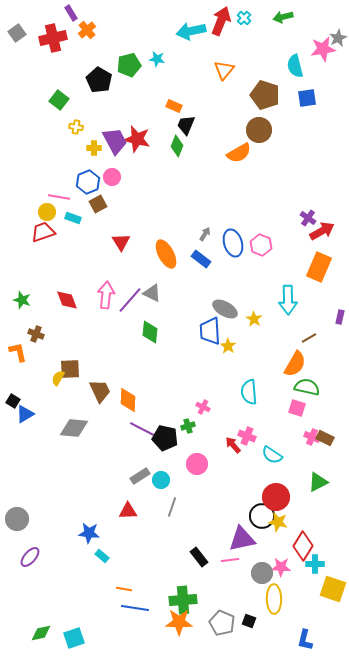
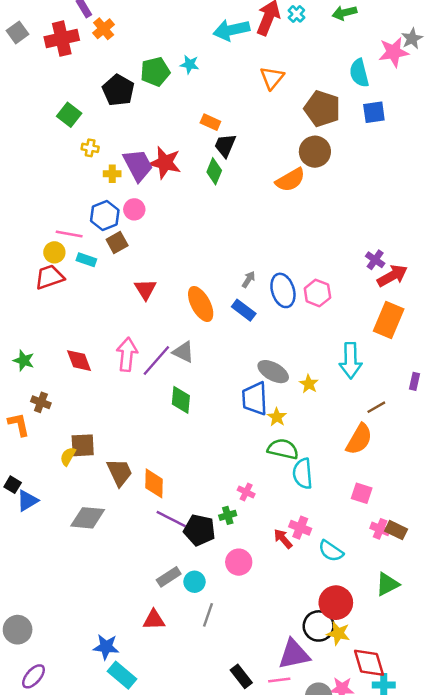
green semicircle: (307, 387) -> (283, 449), moved
red diamond: (303, 546) -> (369, 663), turned -48
cyan rectangle: (102, 556) -> (122, 675), size x1.6

